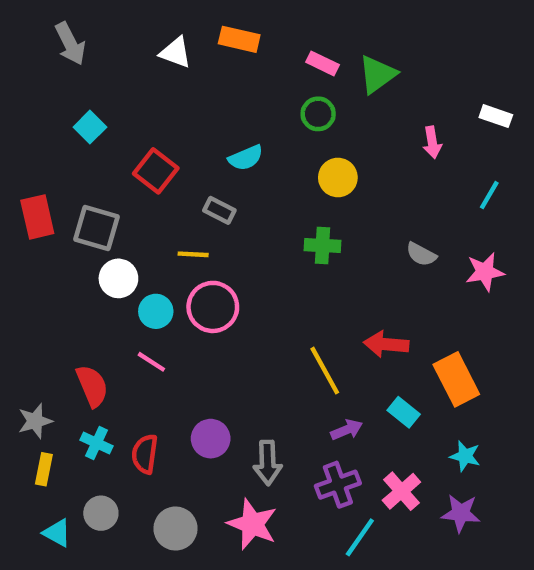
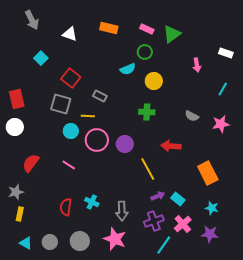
orange rectangle: (239, 39) -> (109, 28), moved
white triangle: (176, 52) -> (70, 34), moved
cyan semicircle: (246, 158) -> (128, 69), moved
gray square: (97, 228) -> (61, 104), moved
white circle: (118, 278) -> (15, 127), moved
cyan circle: (156, 311) -> (71, 131), moved
red arrow: (386, 344) -> (171, 146), moved
red semicircle: (92, 386) -> (31, 163), moved, turned -120
cyan rectangle: (404, 412) -> (178, 199), moved
purple circle: (211, 439) -> (125, 144), moved
cyan cross: (97, 443) -> (92, 202), moved
gray circle: (101, 513) -> (50, 242), moved

